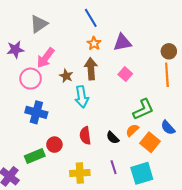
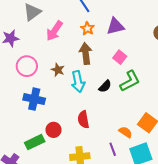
pink arrow: (46, 58) -> (54, 31), moved
brown star: (66, 76) -> (58, 70), moved
green L-shape: (143, 109) -> (130, 81), moved
orange semicircle: (132, 130) -> (126, 132), moved, turned 80
black semicircle: (113, 138) -> (105, 86), moved, turned -88

